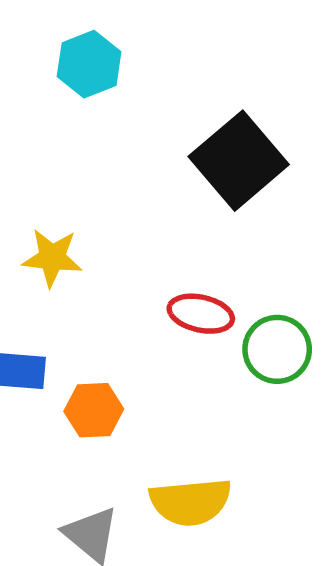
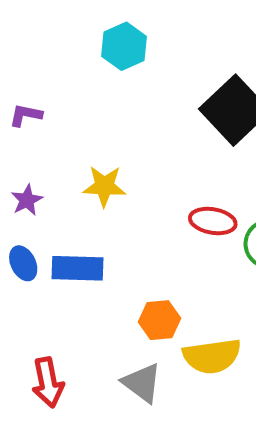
orange hexagon: (94, 410) -> (160, 320), moved

